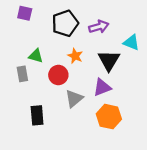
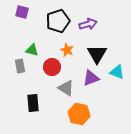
cyan triangle: (131, 42) -> (117, 72), moved
gray triangle: (74, 99) -> (66, 88), turned -48
orange hexagon: (109, 117) -> (79, 114), moved

